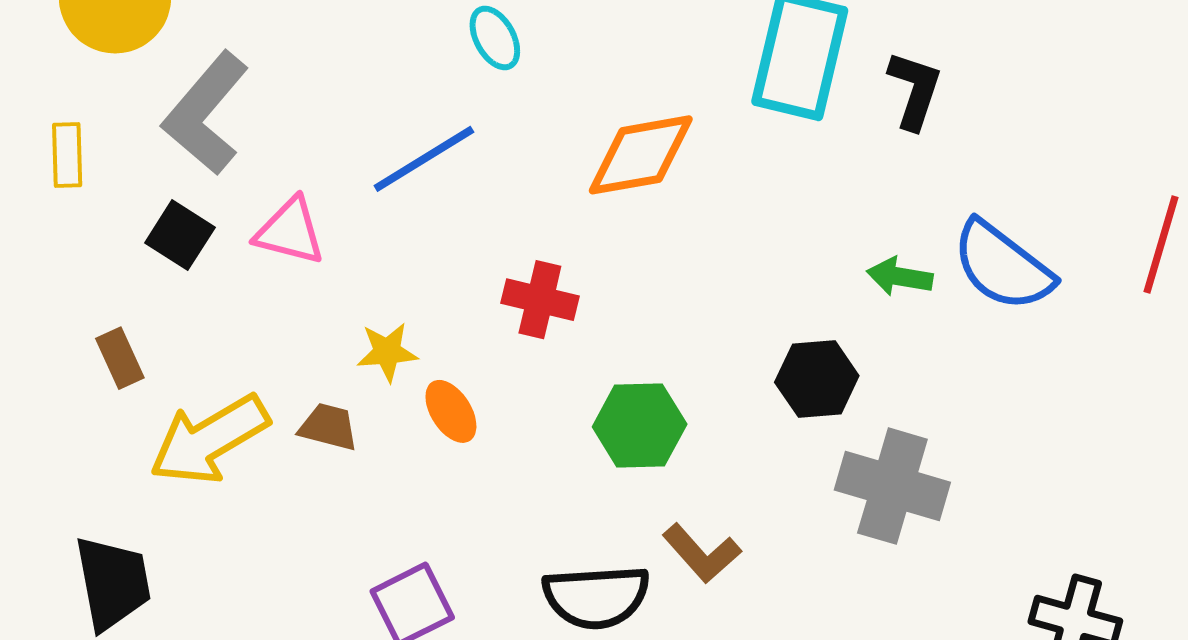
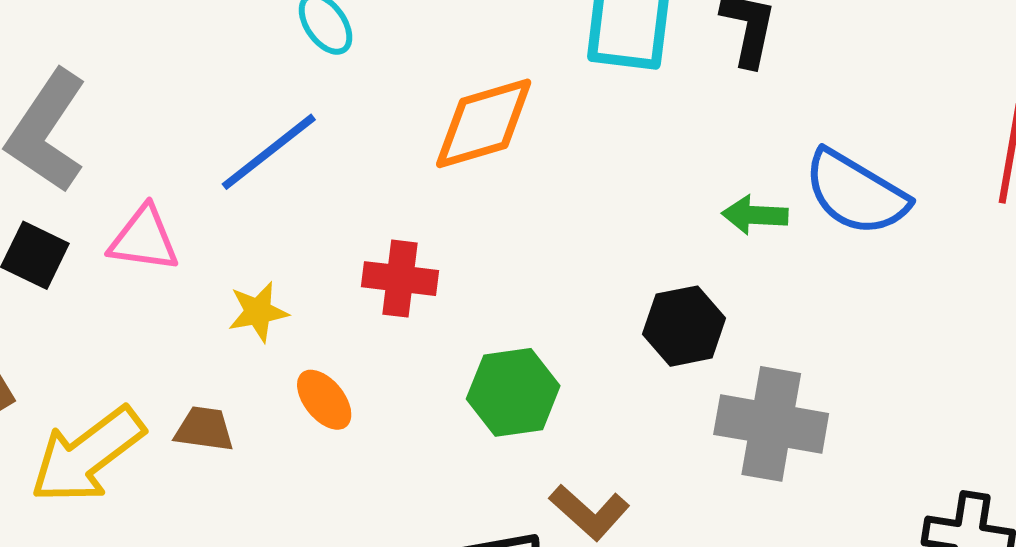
yellow star: (387, 352) -> (258, 312), moved

